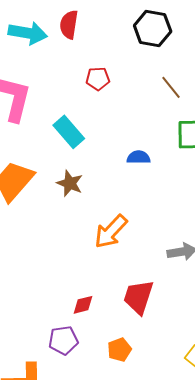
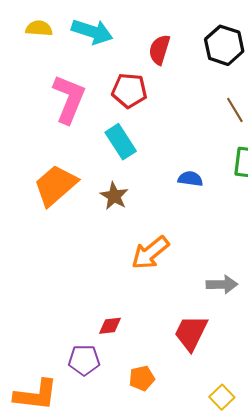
red semicircle: (69, 25) -> (159, 50), moved
red pentagon: (98, 79) -> (129, 91), moved, size x1.4
red trapezoid: (138, 297) -> (191, 333), moved

